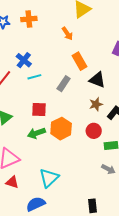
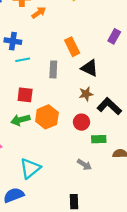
orange arrow: (67, 34) -> (39, 13), moved, turned -96
blue cross: (24, 60) -> (13, 41), turned -35
gray rectangle: (64, 84) -> (53, 69), turned -35
gray arrow: (108, 169) -> (84, 165), moved

